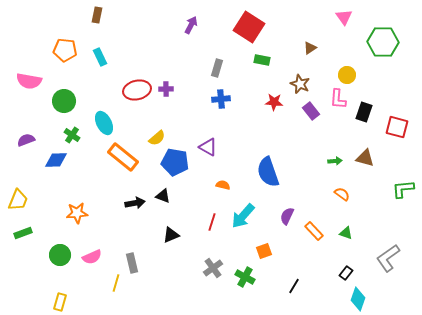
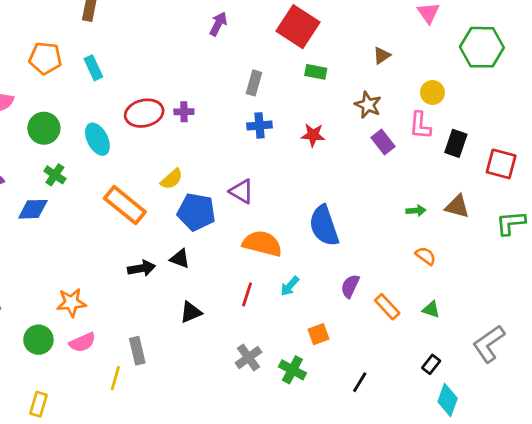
red star: (274, 102) -> (313, 135), moved
cyan ellipse: (104, 123) -> (97, 139), moved
orange semicircle: (223, 185) -> (262, 244), size x2.0
green L-shape: (403, 189) -> (511, 223), moved
orange star: (77, 213) -> (71, 303), moved
cyan arrow: (243, 216) -> (290, 286), size x0.6

